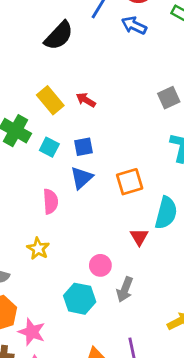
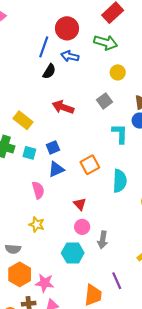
black semicircle: (59, 36) -> (49, 71), moved, size x0.7
red arrow: (86, 100) -> (63, 107), moved, size x1.5
blue triangle: (82, 178) -> (56, 169), turned 30
red triangle: (139, 237) -> (80, 204), moved

